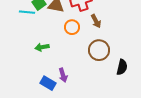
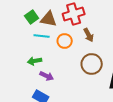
cyan line: (27, 12) -> (42, 36), moved
purple arrow: (63, 75) -> (47, 76), moved, turned -48

